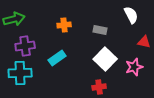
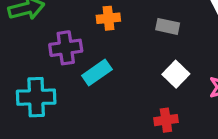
purple cross: (25, 46) -> (66, 48), moved
white square: (105, 59) -> (176, 74), size x0.7

